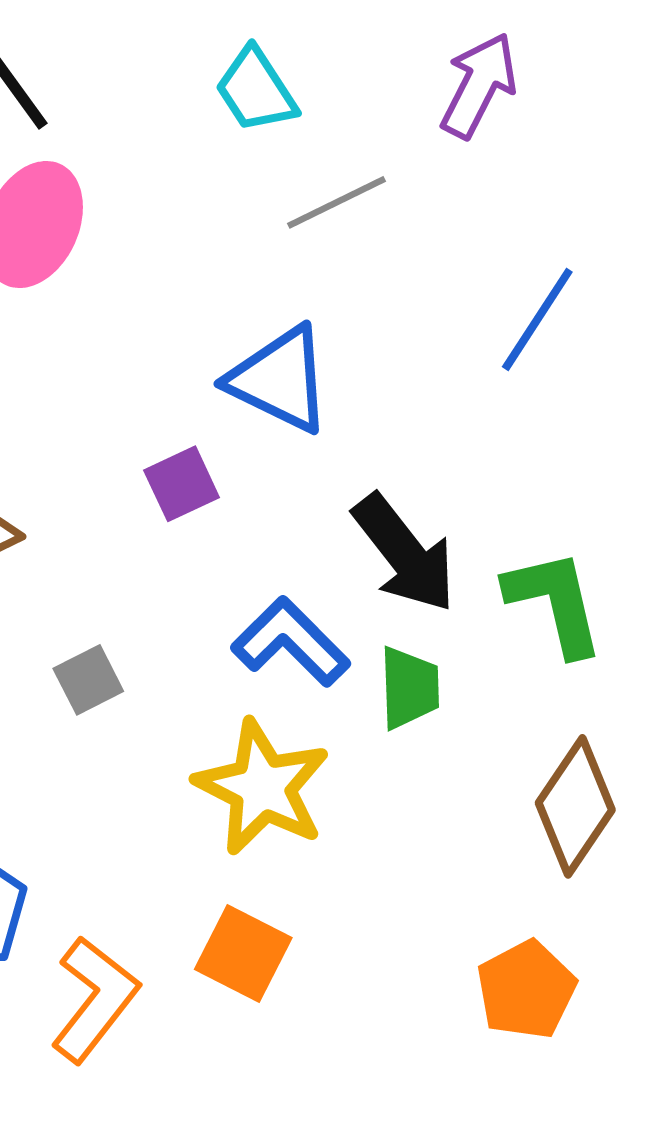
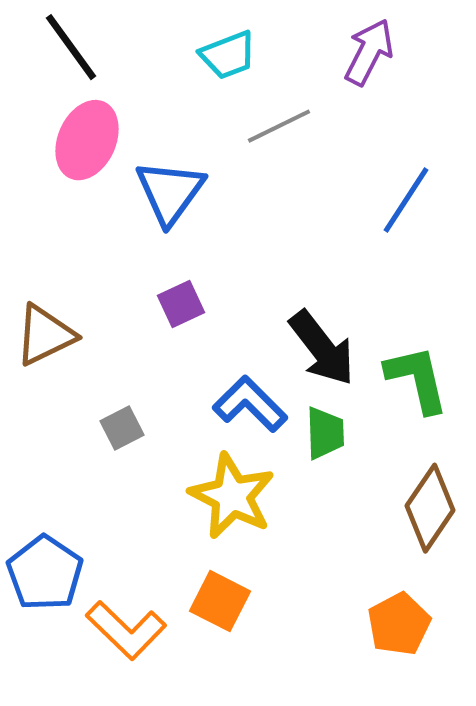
cyan trapezoid: (256, 90) -> (228, 55), turned -78
blue triangle: (280, 379) -> (170, 192), moved, turned 40
orange L-shape: (95, 999) -> (126, 630), turned 96

